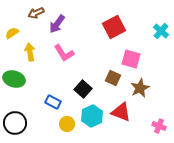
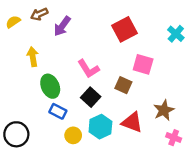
yellow semicircle: (12, 33) -> (13, 22), moved
pink L-shape: (64, 53) -> (88, 69), moved
green ellipse: (14, 79) -> (50, 86), moved, turned 50
brown star: (140, 88) -> (164, 110), moved

